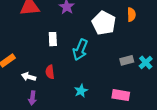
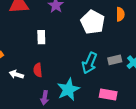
cyan arrow: (80, 50) -> (89, 63), moved
cyan star: (81, 91) -> (68, 89), size x1.6
purple arrow: (32, 98) -> (45, 98), moved

